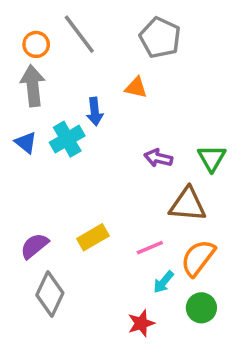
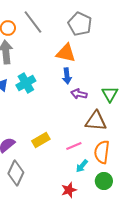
orange triangle: (136, 87) -> (66, 53), size x1.5
blue arrow: (95, 112) -> (67, 76), moved
orange semicircle: (198, 258) -> (102, 152), turned -30

